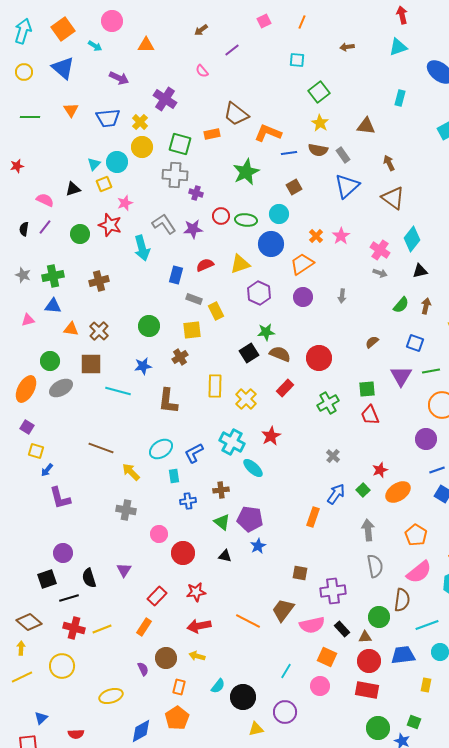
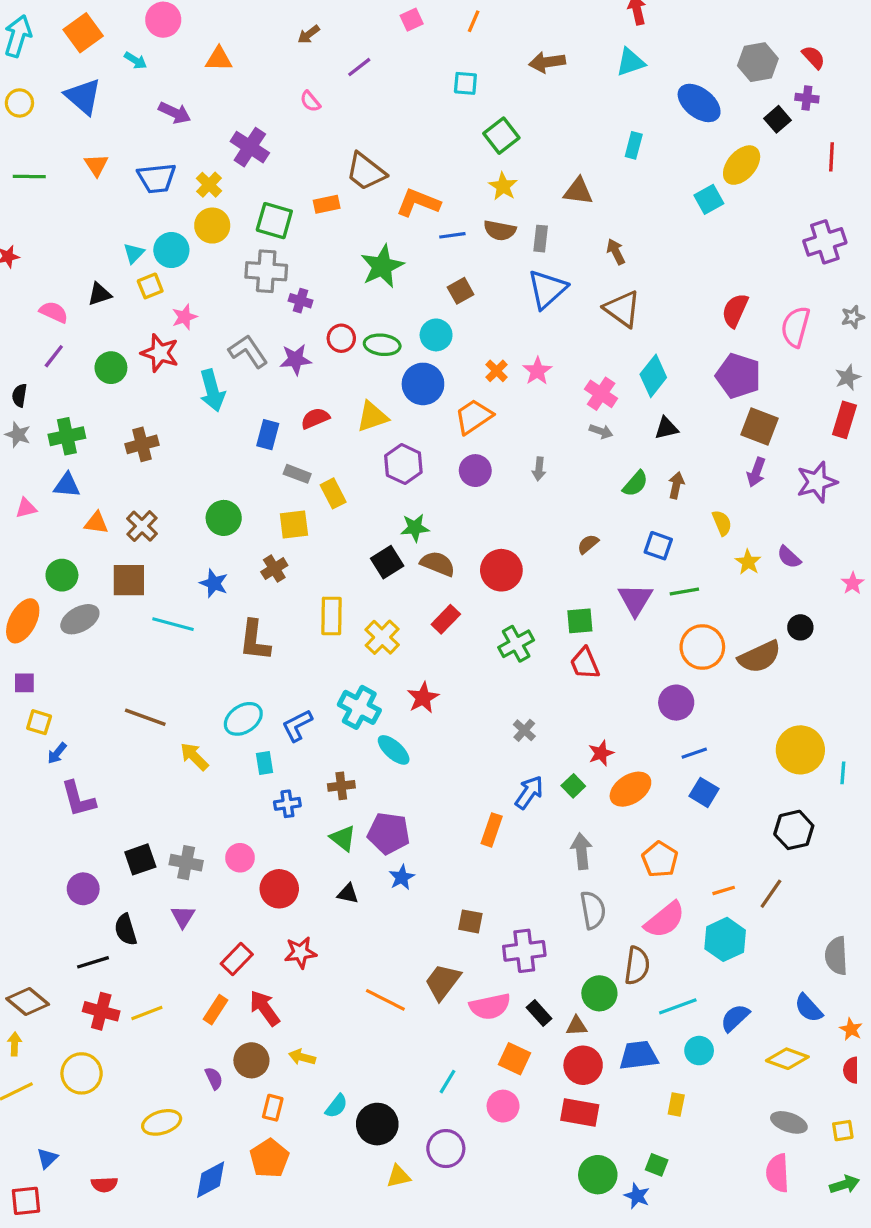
brown arrow: (347, 47) -> (547, 62), size x1.5
gray rectangle: (343, 155) -> (541, 239), turned 42
black semicircle: (24, 229) -> (19, 395), moved
blue star: (143, 366) -> (214, 583), turned 30
purple square: (27, 427) -> (24, 683), turned -32
gray cross: (126, 510) -> (186, 863), moved
black square: (47, 579) -> (140, 859), moved
red arrow: (199, 626) -> (265, 1008), moved, turned 65

